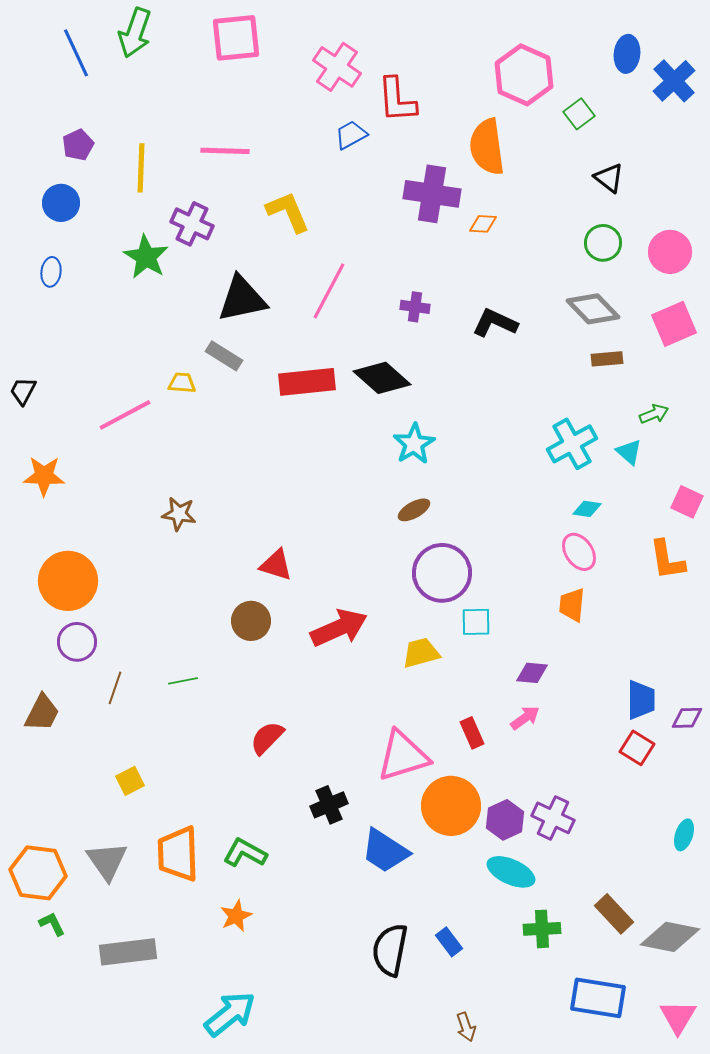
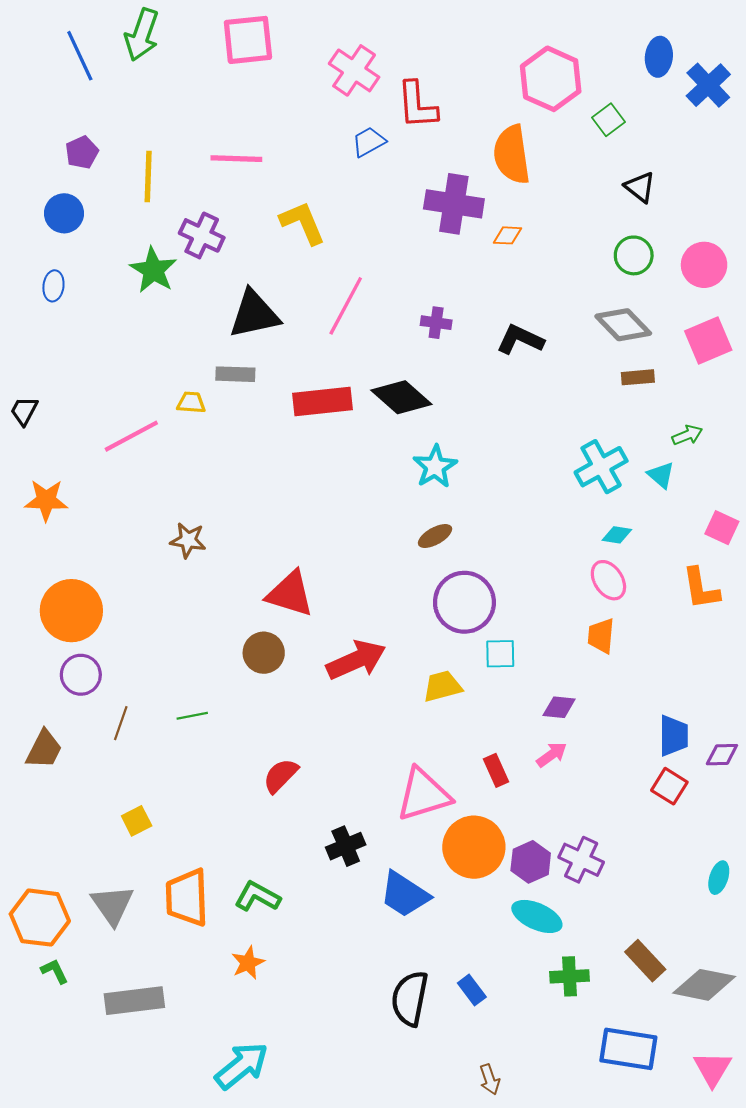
gray rectangle: (224, 356) -> (235, 374), turned -30
red triangle: (276, 565) -> (290, 594), size x1.4

